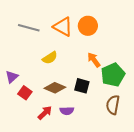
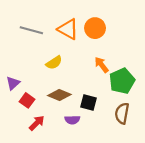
black square: (82, 86) -> (89, 103), moved
red arrow: (45, 113) -> (37, 123), moved

